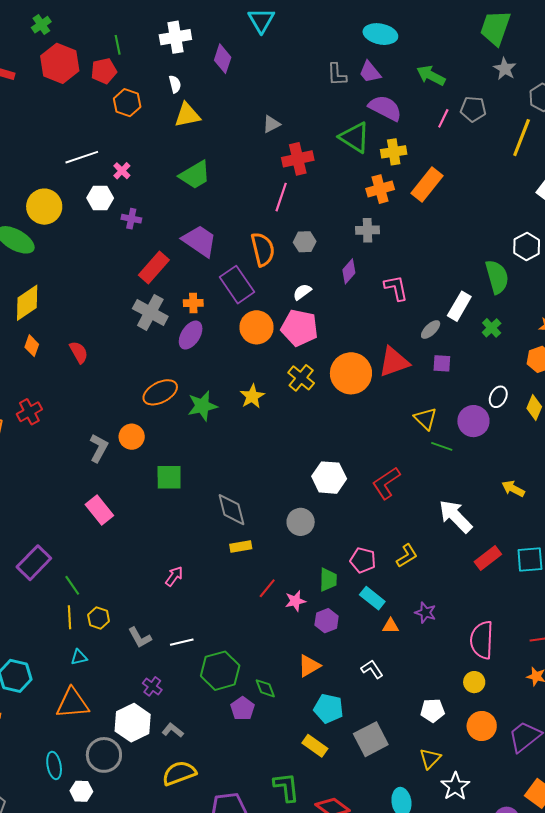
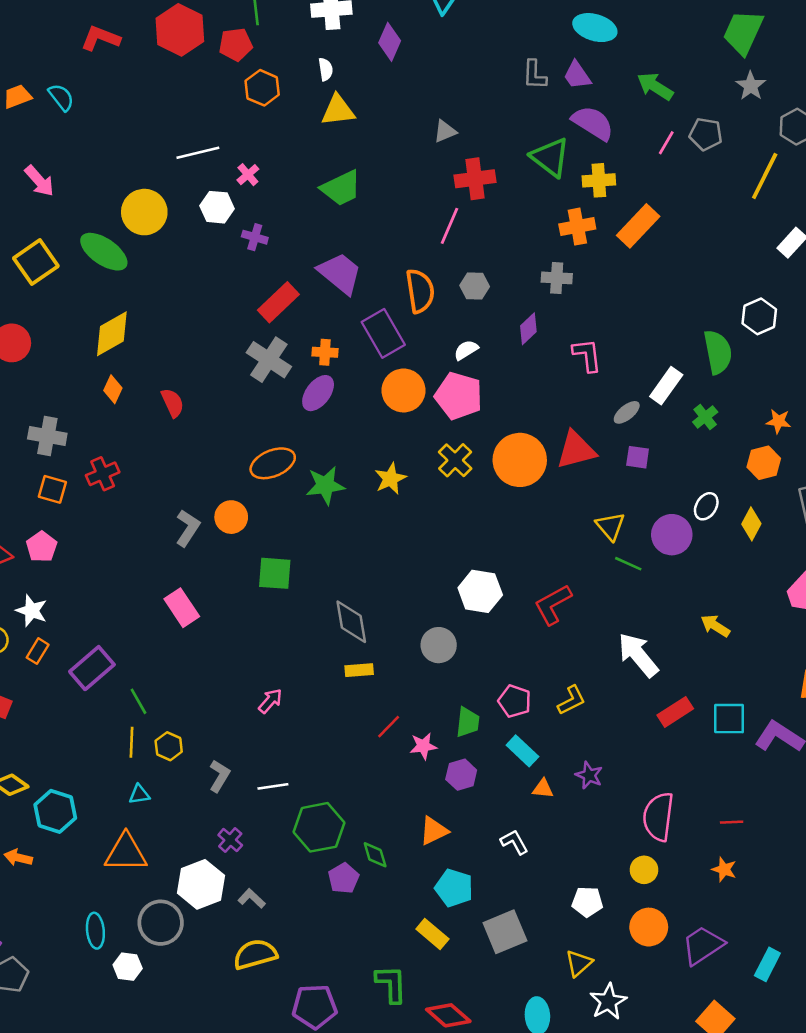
gray L-shape: (140, 638) -> (219, 776), turned -125

